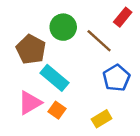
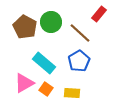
brown pentagon: (31, 49) -> (25, 27), moved
blue pentagon: (116, 78) -> (79, 61), moved
yellow rectangle: (102, 119) -> (72, 93), moved, turned 35

